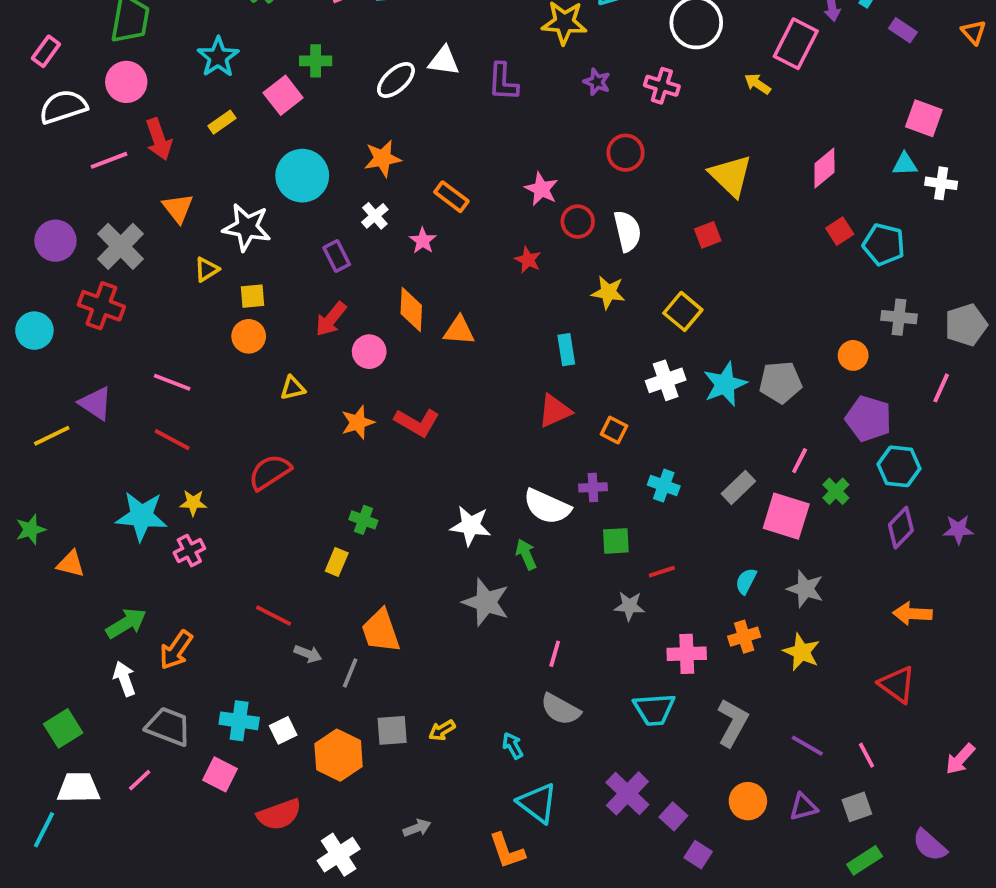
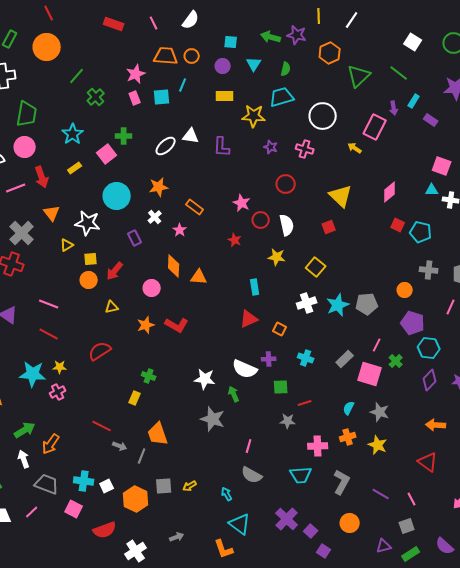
red square: (840, 231) -> (398, 225), turned -32
red arrow: (331, 319) -> (115, 271), moved
purple triangle: (803, 807) -> (384, 546), moved

